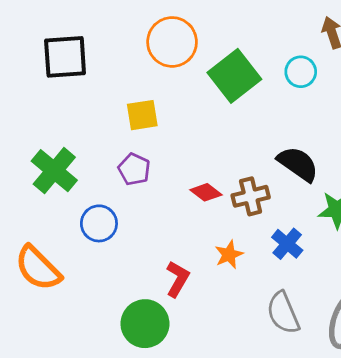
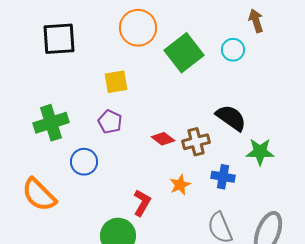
green cross: (54, 171) -> (51, 123), turned 32
blue cross: (287, 244) -> (223, 177), turned -30

